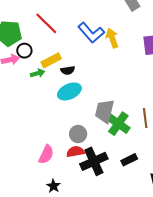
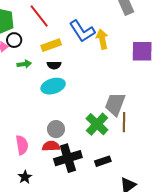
yellow rectangle: (51, 60) -> (51, 45), moved
gray trapezoid: (105, 111) -> (115, 104), moved
pink semicircle: (46, 154) -> (22, 145), turned -42

